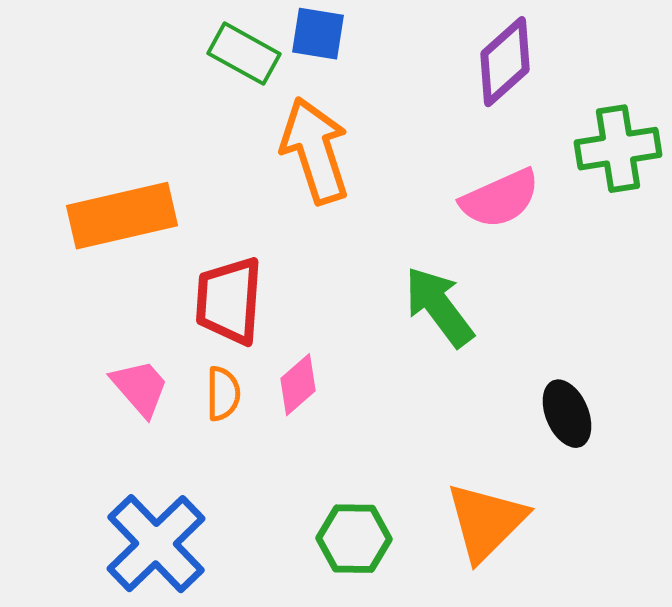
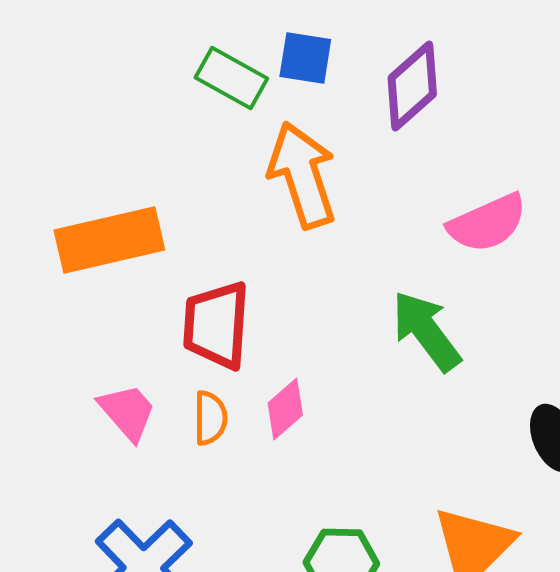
purple diamond: (505, 62) -> (412, 86), moved

